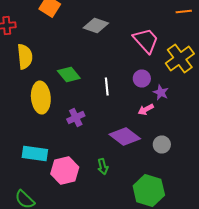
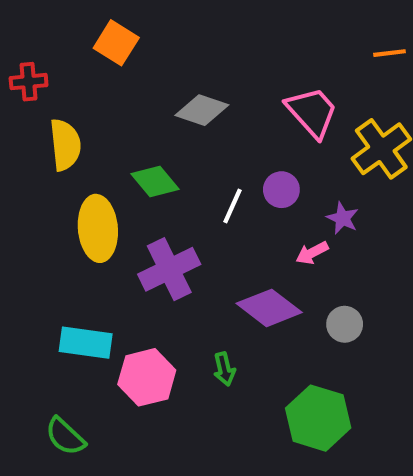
gray diamond: (96, 26) -> (202, 110), moved
purple circle: (142, 78) -> (281, 190), moved
white line: (107, 86) -> (232, 206), turned 30
purple cross: (76, 118) -> (169, 269), size x1.6

